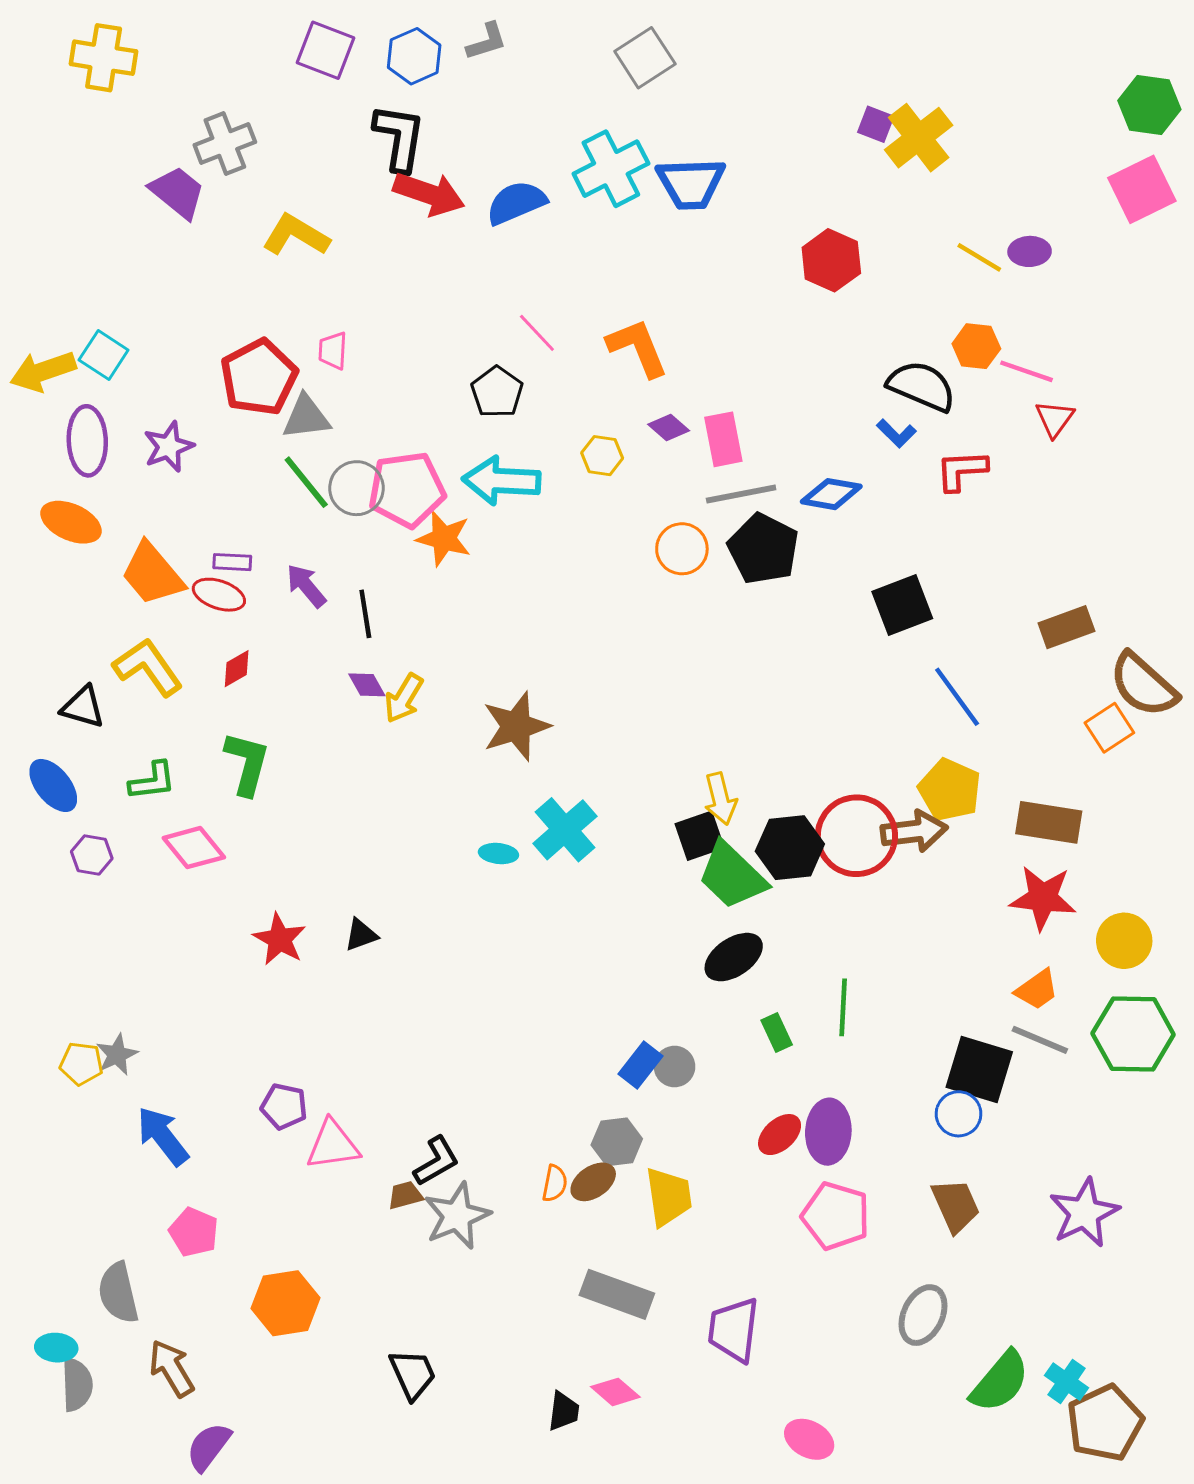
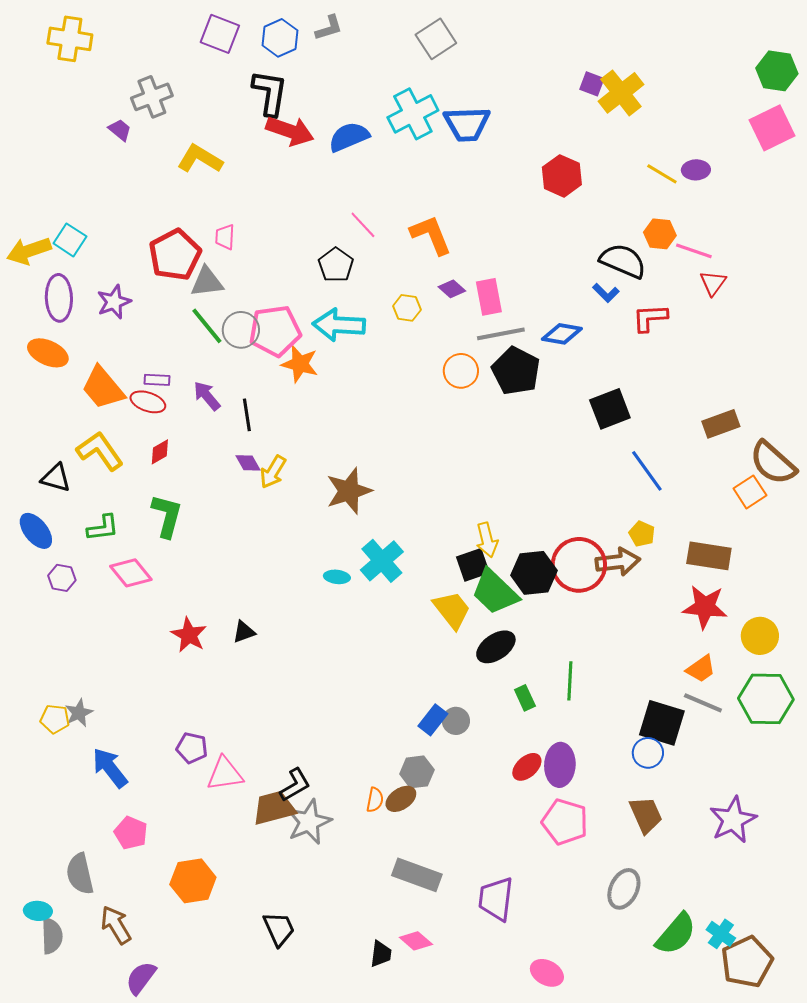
purple trapezoid: (177, 192) -> (120, 130), size x0.6
yellow pentagon: (950, 790) -> (642, 534), size x0.6
brown trapezoid: (405, 1195) -> (274, 808), size x1.8
yellow trapezoid: (669, 1197) -> (452, 610), moved, turned -30

